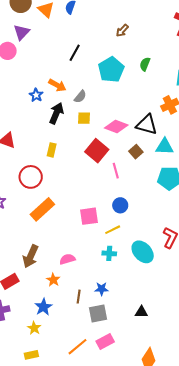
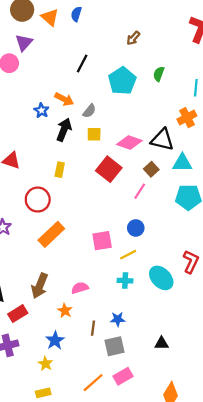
pink line: (116, 171) -> (140, 191), moved, turned 49

